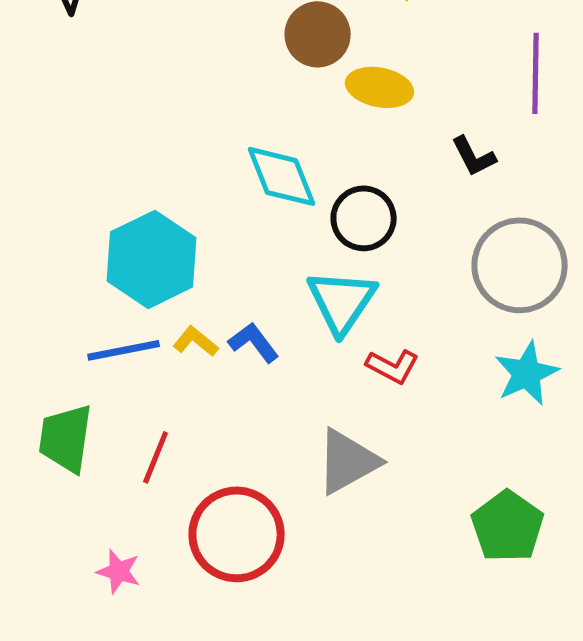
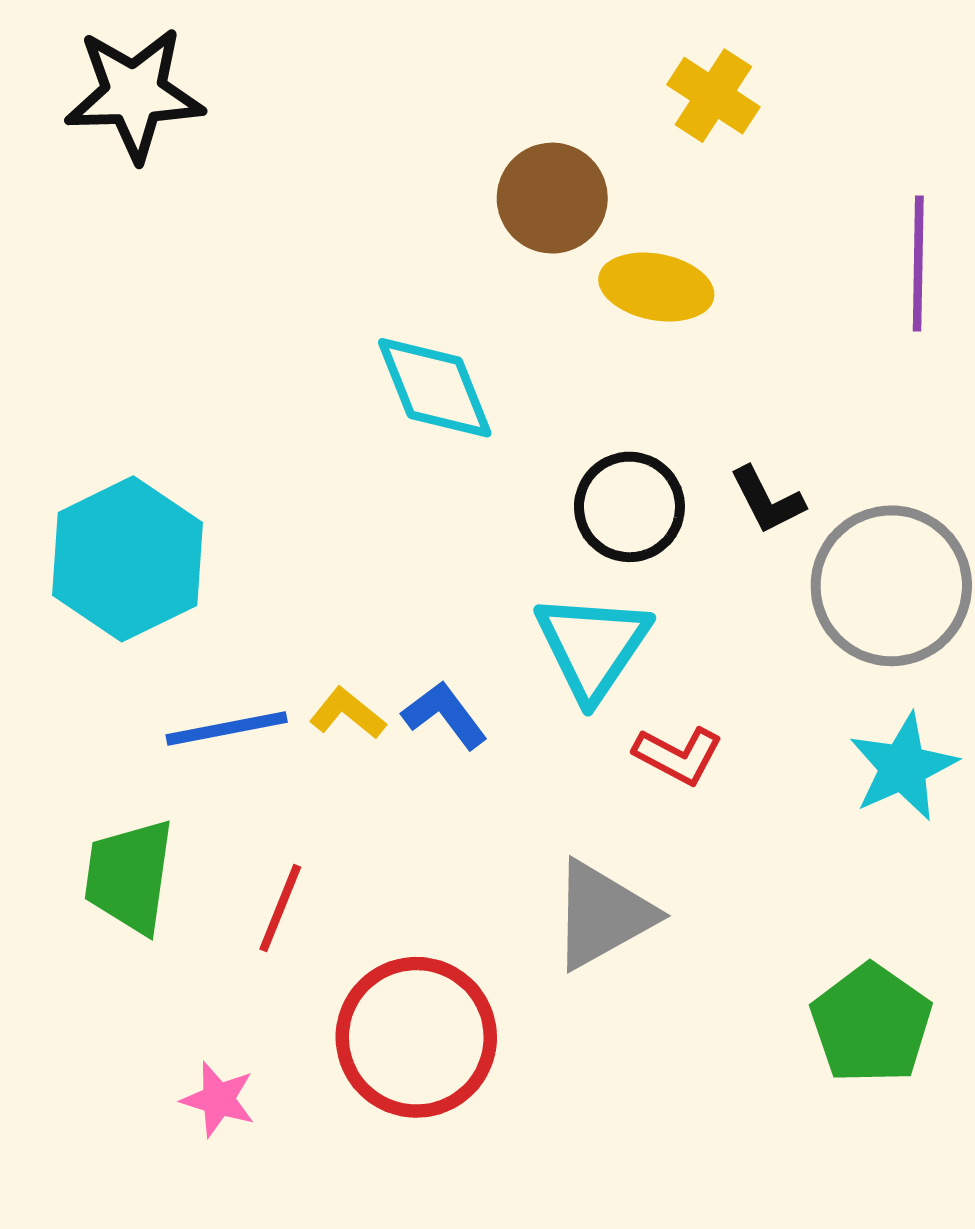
black L-shape: (474, 156) -> (767, 500), moved
cyan diamond: (282, 176) -> (435, 388), moved
cyan hexagon: (152, 259) -> (128, 559), moved

